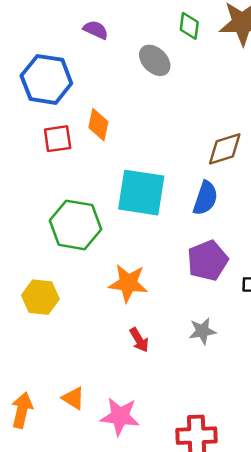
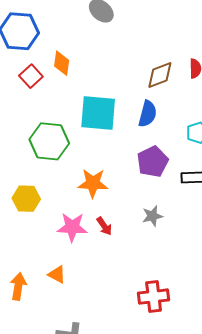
red square: (58, 139) -> (31, 76), turned -30
pink star: (120, 416) -> (72, 227), moved

